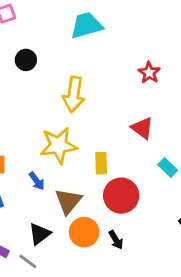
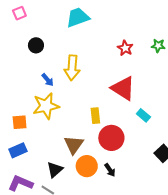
red triangle: (142, 128) -> (123, 88), size x1.5
yellow star: (59, 145) -> (46, 106), moved
blue arrow: (37, 181) -> (48, 80), moved

